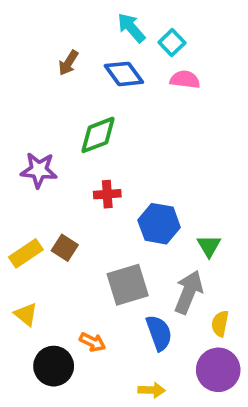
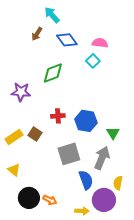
cyan arrow: (131, 28) -> (52, 15), moved
cyan square: (172, 43) -> (93, 61), moved
red cross: (107, 194) -> (58, 116), moved
yellow semicircle: (220, 324) -> (118, 183), moved
orange arrow: (92, 342) -> (50, 200), moved
purple circle: (218, 370) -> (104, 200), moved

